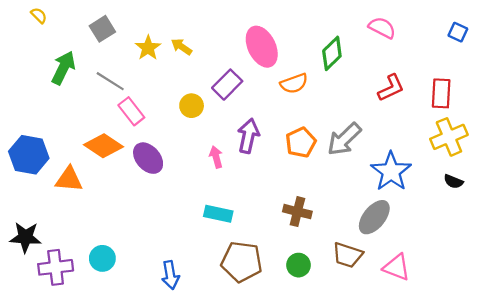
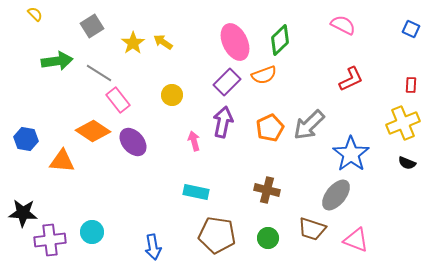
green diamond: (332, 53) -> (280, 40), moved
green arrow: (63, 68) -> (57, 61), turned 56
purple rectangle: (227, 85) -> (227, 82), moved
red rectangle: (441, 93) -> (411, 85), moved, size x0.6
blue hexagon: (29, 155) -> (26, 139), size x0.7

